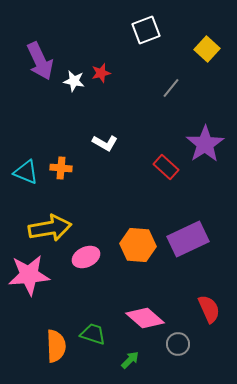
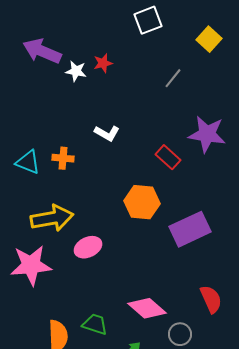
purple arrow: (40, 61) -> (42, 51), turned 138
purple star: (205, 144) -> (207, 134), turned -30
orange hexagon: (138, 245) -> (142, 202), moved

